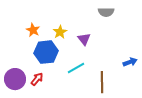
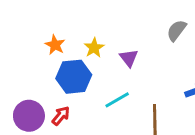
gray semicircle: (106, 12) -> (177, 30), moved, turned 126

